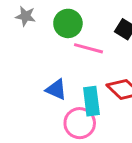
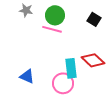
pink line: (88, 48) -> (52, 29), moved
blue triangle: (56, 89) -> (27, 76), moved

